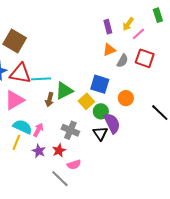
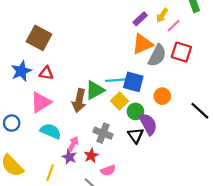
purple rectangle: (108, 27) -> (140, 19), turned 64
orange triangle: (109, 50) -> (142, 44), size x1.5
gray semicircle: (122, 61) -> (157, 56), size x1.5
red triangle: (20, 73) -> (46, 73), size x0.6
cyan line: (41, 79) -> (116, 80), moved
brown arrow: (50, 100) -> (79, 101), size x1.5
pink arrow: (38, 130) -> (73, 144), moved
yellow line: (16, 142) -> (50, 173), moved

